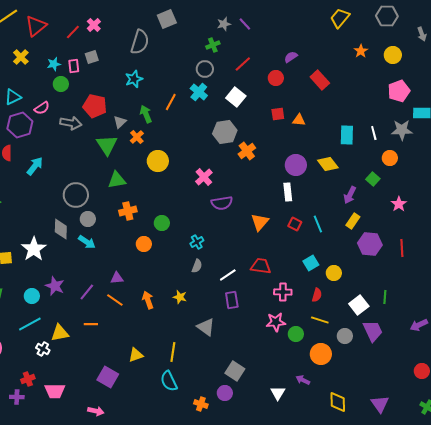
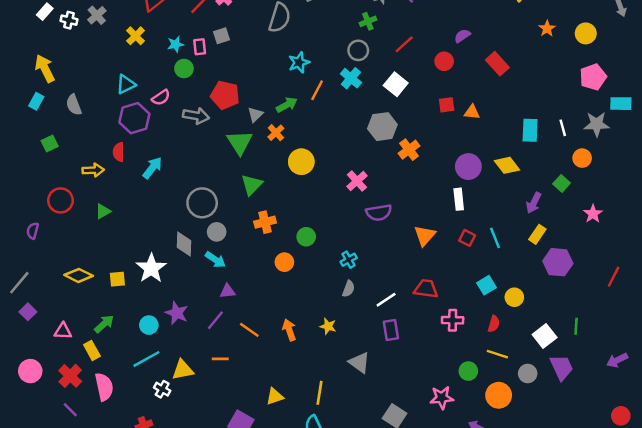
cyan star: (134, 79) -> (299, 62), moved
green arrow: (146, 114) -> (287, 105), turned 84
green triangle: (117, 180) -> (252, 185), turned -36
red line: (402, 248) -> (614, 277), moved, turned 30
purple triangle: (117, 278) -> (228, 291), moved
pink star: (276, 322) -> (442, 398), moved

